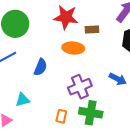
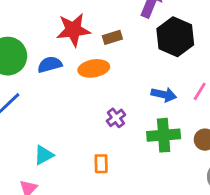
blue semicircle: (40, 67) -> (50, 65), moved, turned -114
purple cross: (80, 87) -> (116, 118), size x0.6
green cross: (91, 113) -> (164, 135), moved

